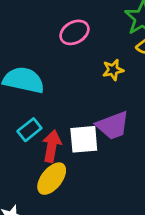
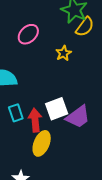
purple trapezoid: (113, 125) -> (78, 117), moved
cyan rectangle: (29, 130) -> (16, 113), turned -54

